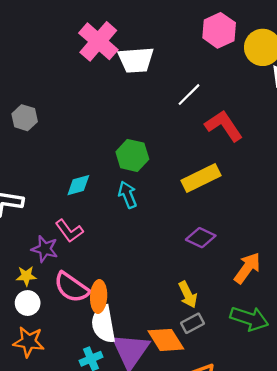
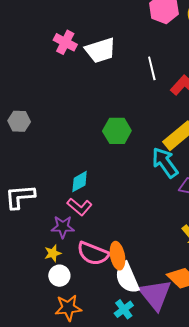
pink cross: (98, 41) -> (65, 42), size x0.7
white line: (189, 95) -> (152, 68), turned -45
cyan diamond: (78, 185) -> (80, 182), moved
cyan arrow: (128, 195) -> (165, 163), moved, size x1.4

